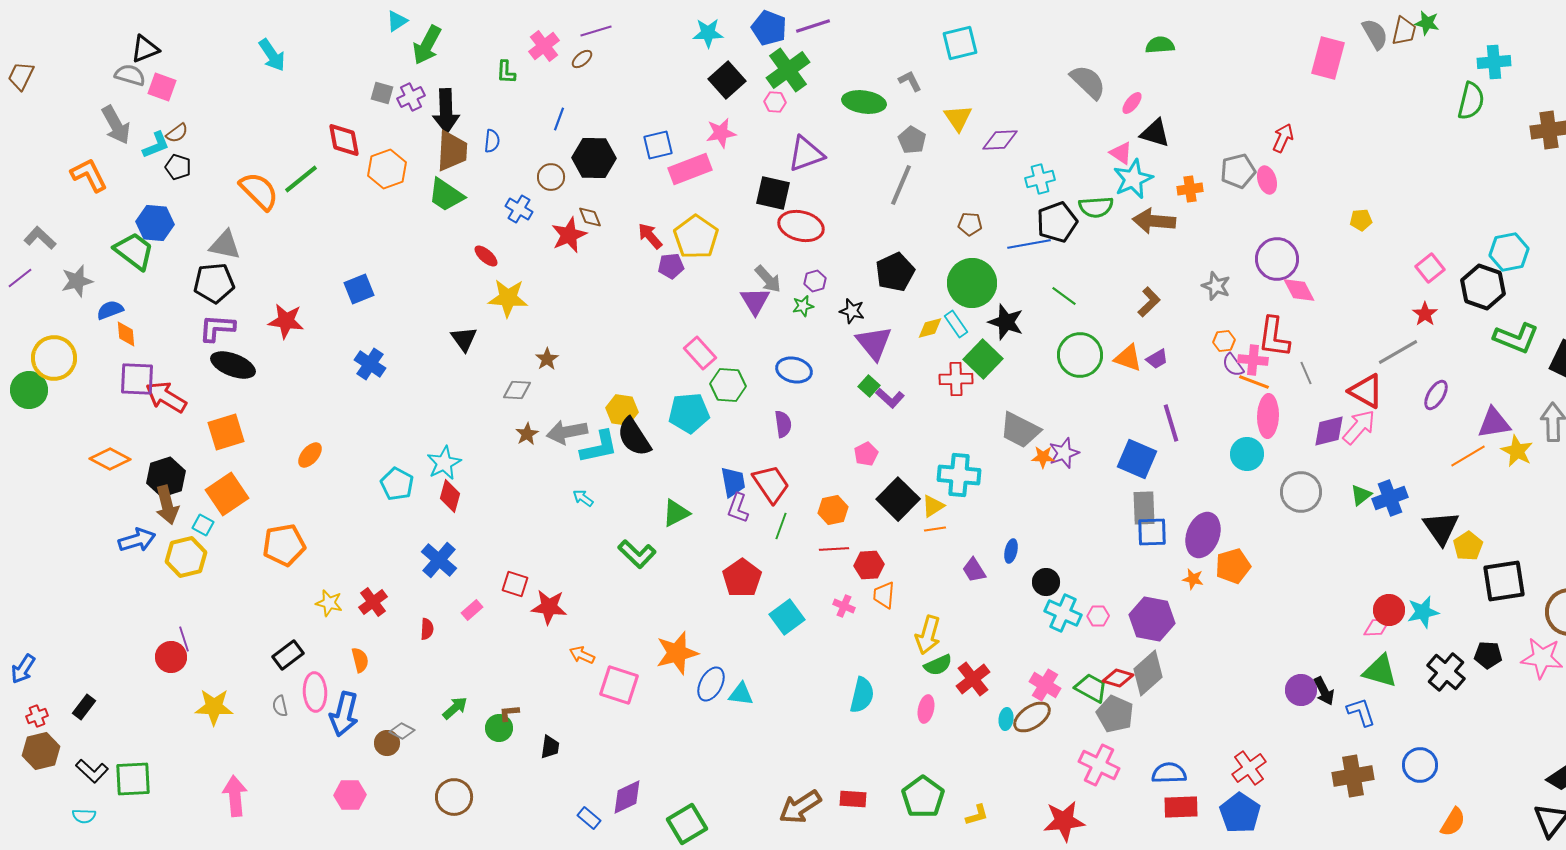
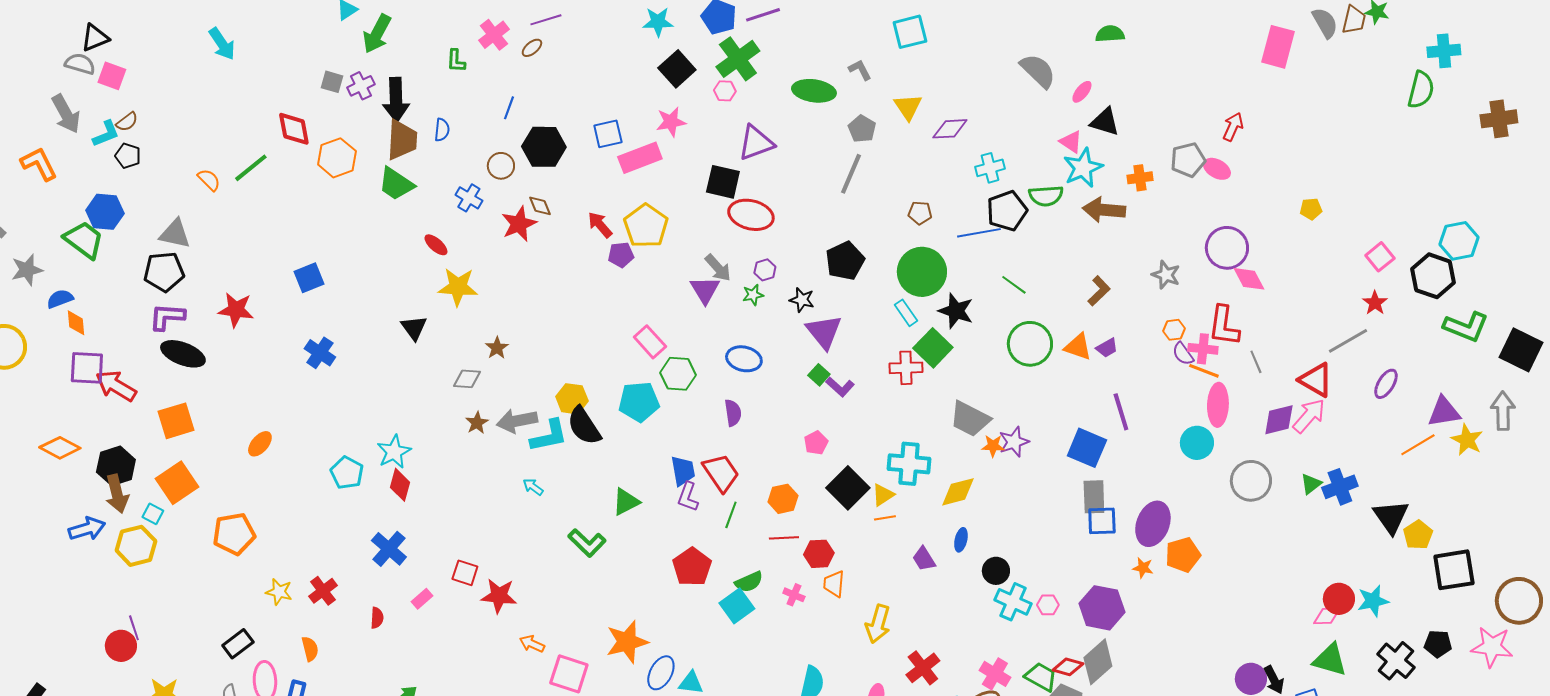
pink ellipse: (1267, 180) -> (1217, 169), turned -44
orange semicircle: (259, 191) -> (209, 180), size x0.6
yellow diamond: (930, 328) -> (958, 492), moved, size x1.4
green semicircle: (938, 665) -> (749, 582), moved

